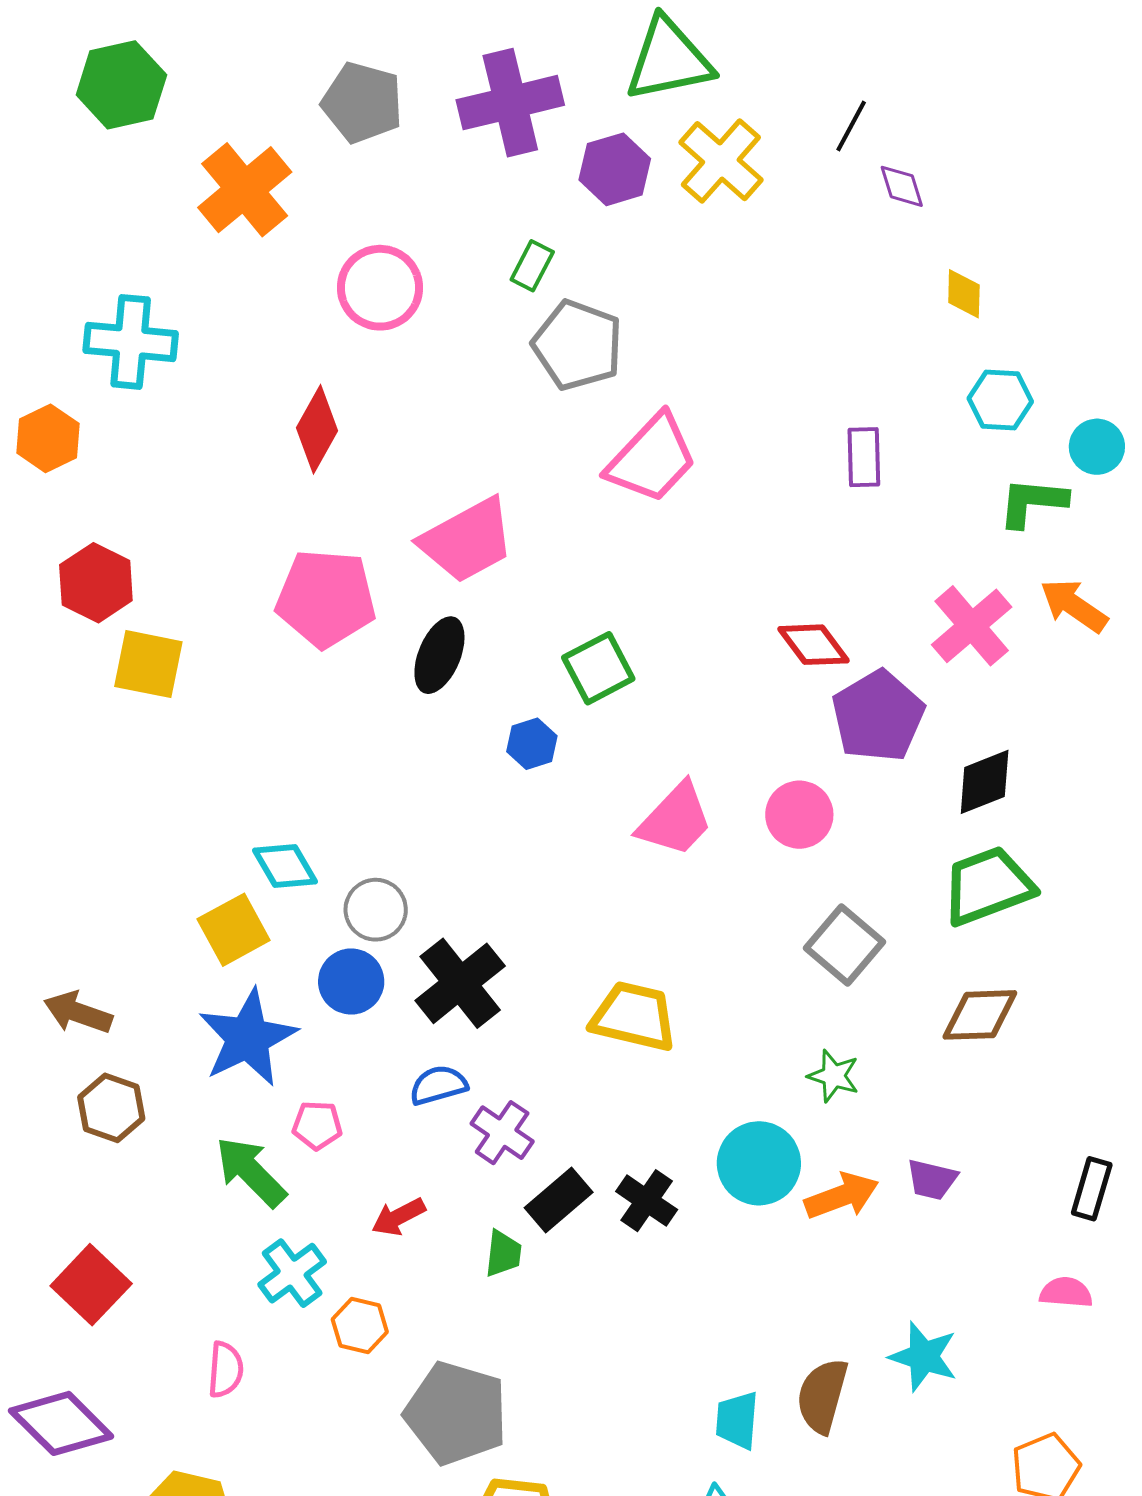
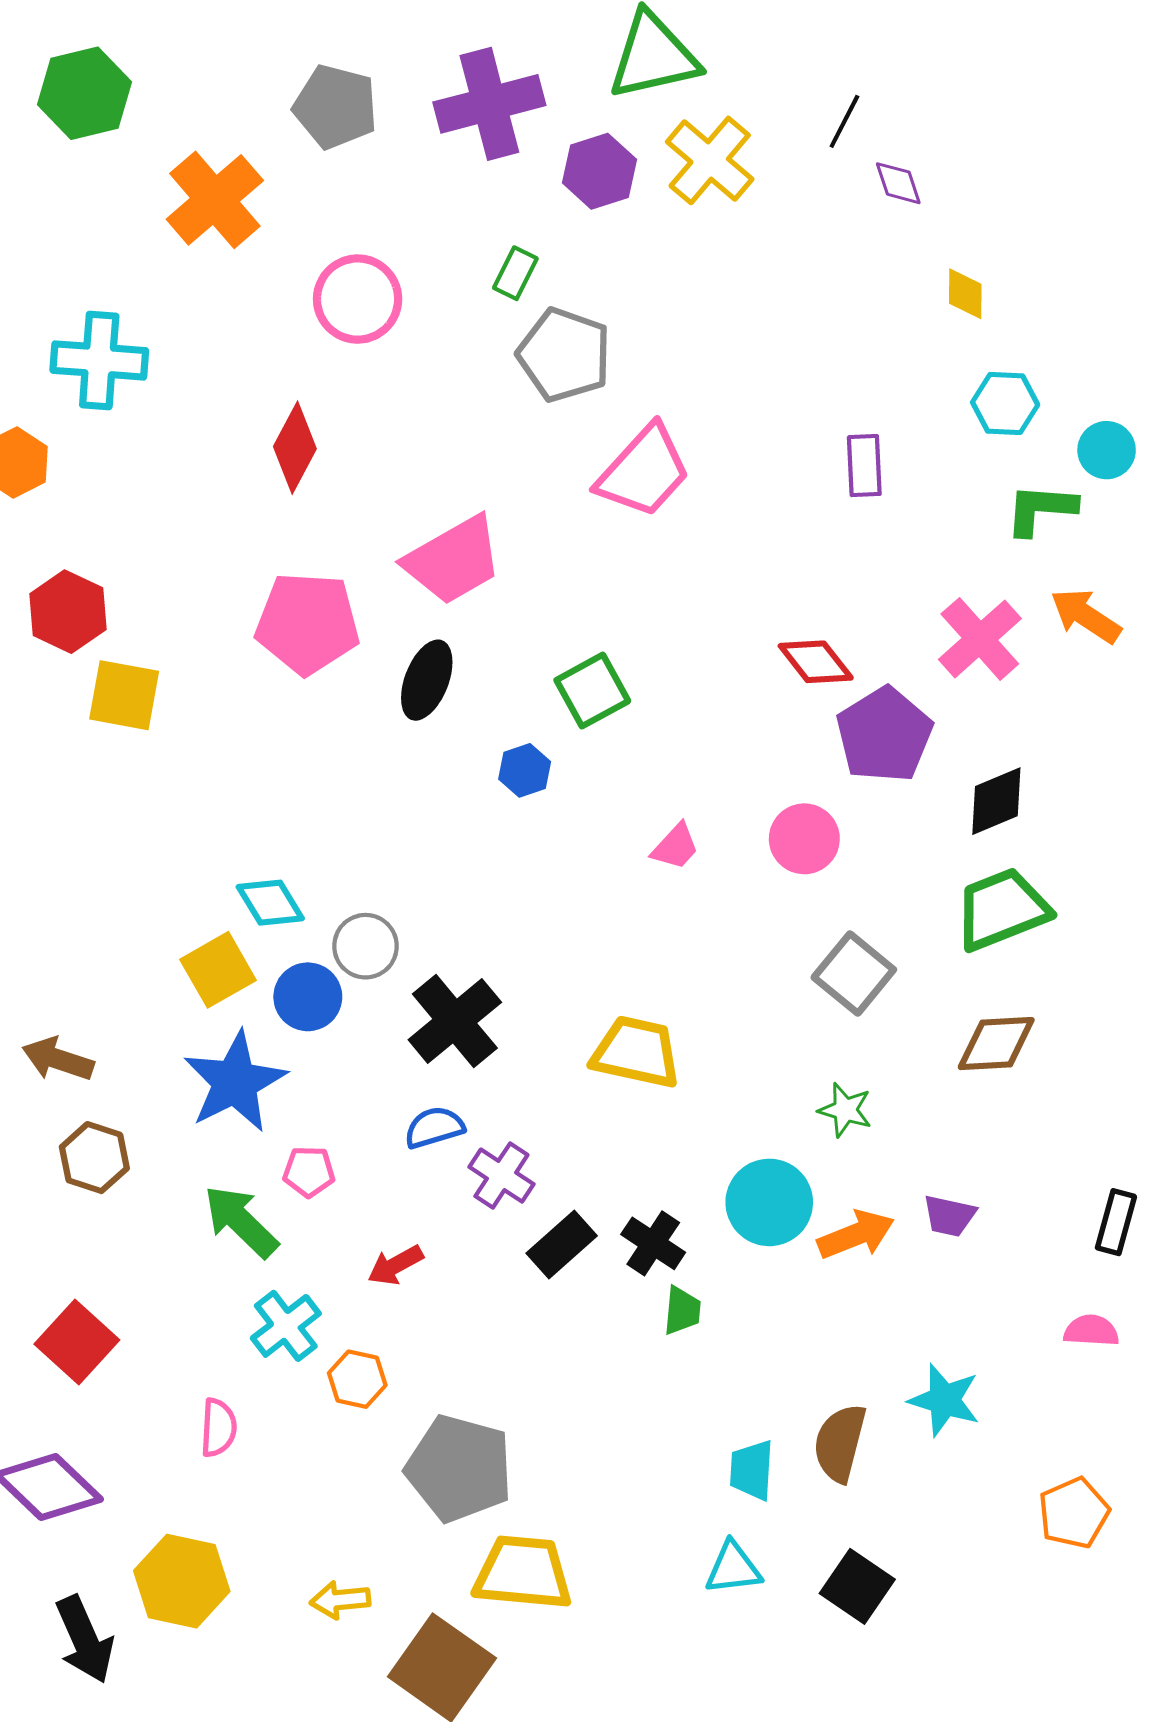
pink trapezoid: (675, 820) -> (675, 847), size x0.6
blue circle: (351, 982) -> (308, 997), moved
green trapezoid: (503, 1254) -> (682, 1311), moved

